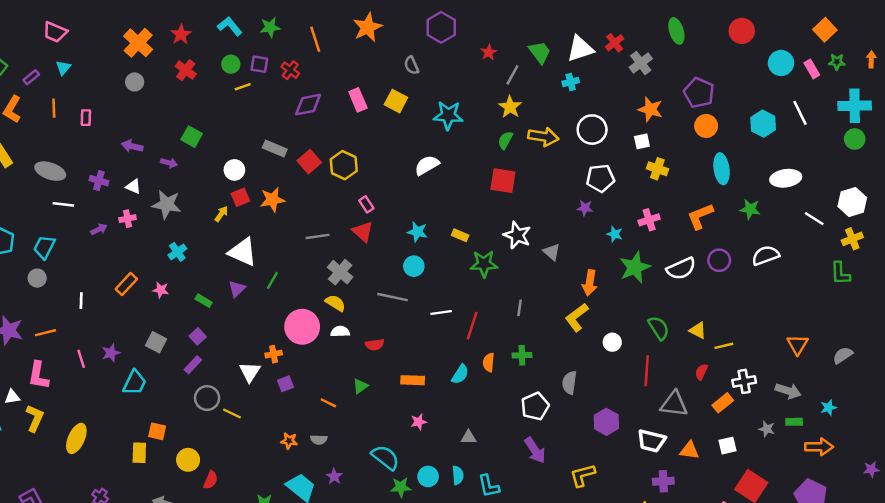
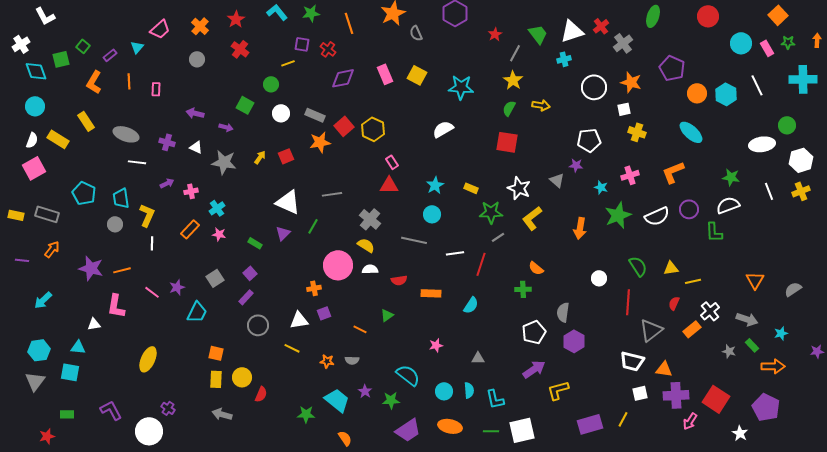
green ellipse: (676, 31) -> (653, 16), turned 35
pink trapezoid: (55, 32) -> (160, 29), moved, turned -65
orange cross: (138, 43) -> (200, 26), size x0.7
green circle: (231, 64) -> (271, 84), moved
gray semicircle: (411, 65) -> (416, 33), moved
orange circle: (706, 126) -> (697, 93), moved
white circle: (592, 130) -> (594, 87), moved
yellow arrow: (543, 137) -> (541, 105), size x0.7
green circle: (855, 139) -> (787, 125), moved
cyan ellipse: (722, 169) -> (691, 132), turned -40
white circle: (234, 170) -> (281, 113), moved
white ellipse: (786, 178) -> (762, 144), moved
orange star: (272, 200) -> (320, 142), moved
green star: (750, 209) -> (731, 177), moved
yellow arrow: (221, 214) -> (260, 157), moved
pink cross: (127, 219) -> (191, 191), moved
white line: (814, 219) -> (769, 191), moved, turned 36
red triangle: (363, 232) -> (389, 185), turned -42
cyan star: (417, 232) -> (435, 185), turned 30
gray line: (318, 236) -> (332, 194), moved
cyan trapezoid: (44, 247) -> (121, 198), turned -35
cyan cross: (177, 252) -> (217, 208), moved
gray triangle: (552, 252) -> (557, 180), moved
green L-shape: (840, 273) -> (714, 232), moved
gray line: (520, 308) -> (498, 237), moved, turned 48
yellow L-shape: (577, 317) -> (532, 218), moved
yellow triangle: (698, 330) -> (671, 268), turned -35
gray square: (156, 342) -> (215, 278), turned 30
pink line: (81, 359) -> (152, 292), turned -35
orange semicircle: (489, 362) -> (536, 268), moved, turned -56
white triangle: (250, 372) -> (299, 320), moved, turned 48
orange rectangle: (413, 380) -> (431, 293), moved
white cross: (744, 381) -> (710, 311), turned -30
gray triangle: (674, 404) -> (651, 330), turned -45
yellow line: (232, 413) -> (292, 348), moved
yellow L-shape: (35, 418) -> (147, 215), moved
purple hexagon: (606, 422) -> (574, 341), moved
green rectangle: (794, 422) -> (752, 345), turned 48
white square: (728, 446) -> (640, 393), moved
purple arrow: (535, 450) -> (534, 369), turned -90
yellow rectangle: (139, 453) -> (216, 379), moved
purple star: (871, 469) -> (817, 351), moved
yellow L-shape: (583, 475) -> (558, 390), moved
purple cross: (663, 481) -> (676, 395), moved, size x1.4
green star: (401, 487) -> (391, 400), moved

